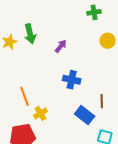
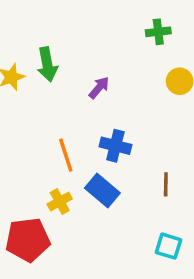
orange line: (24, 96) -> (66, 155), moved
blue rectangle: (85, 115) -> (102, 191), moved

